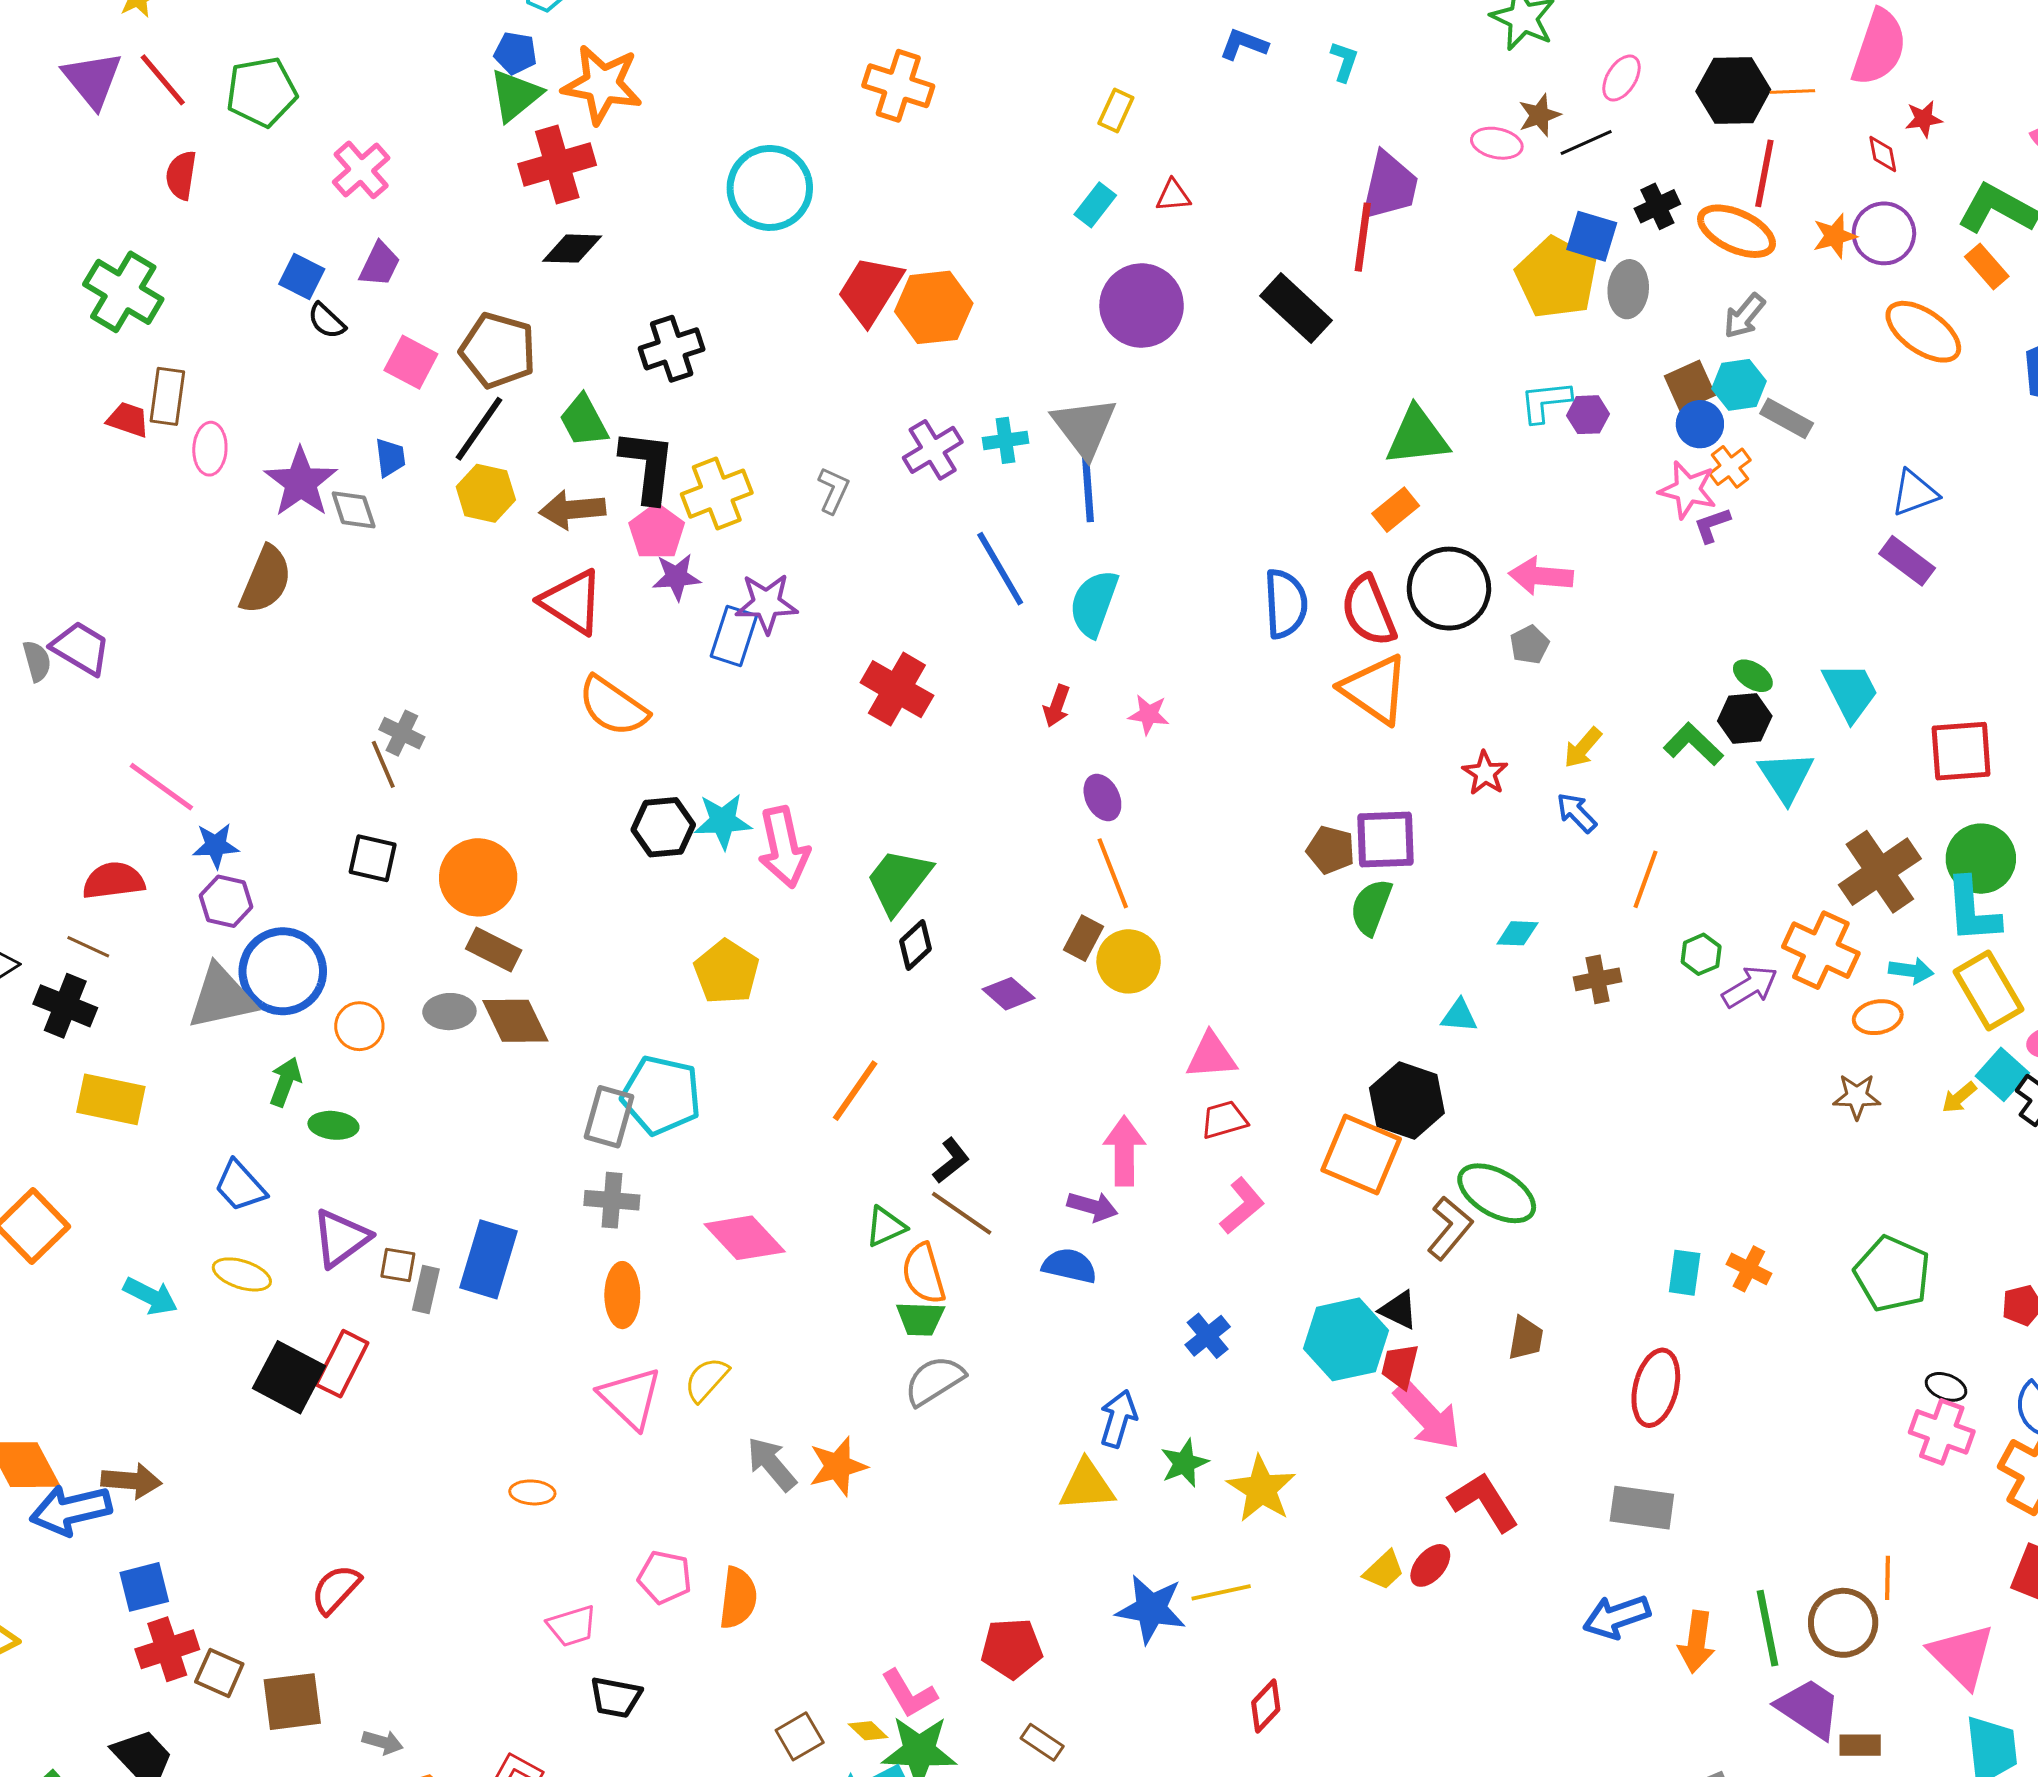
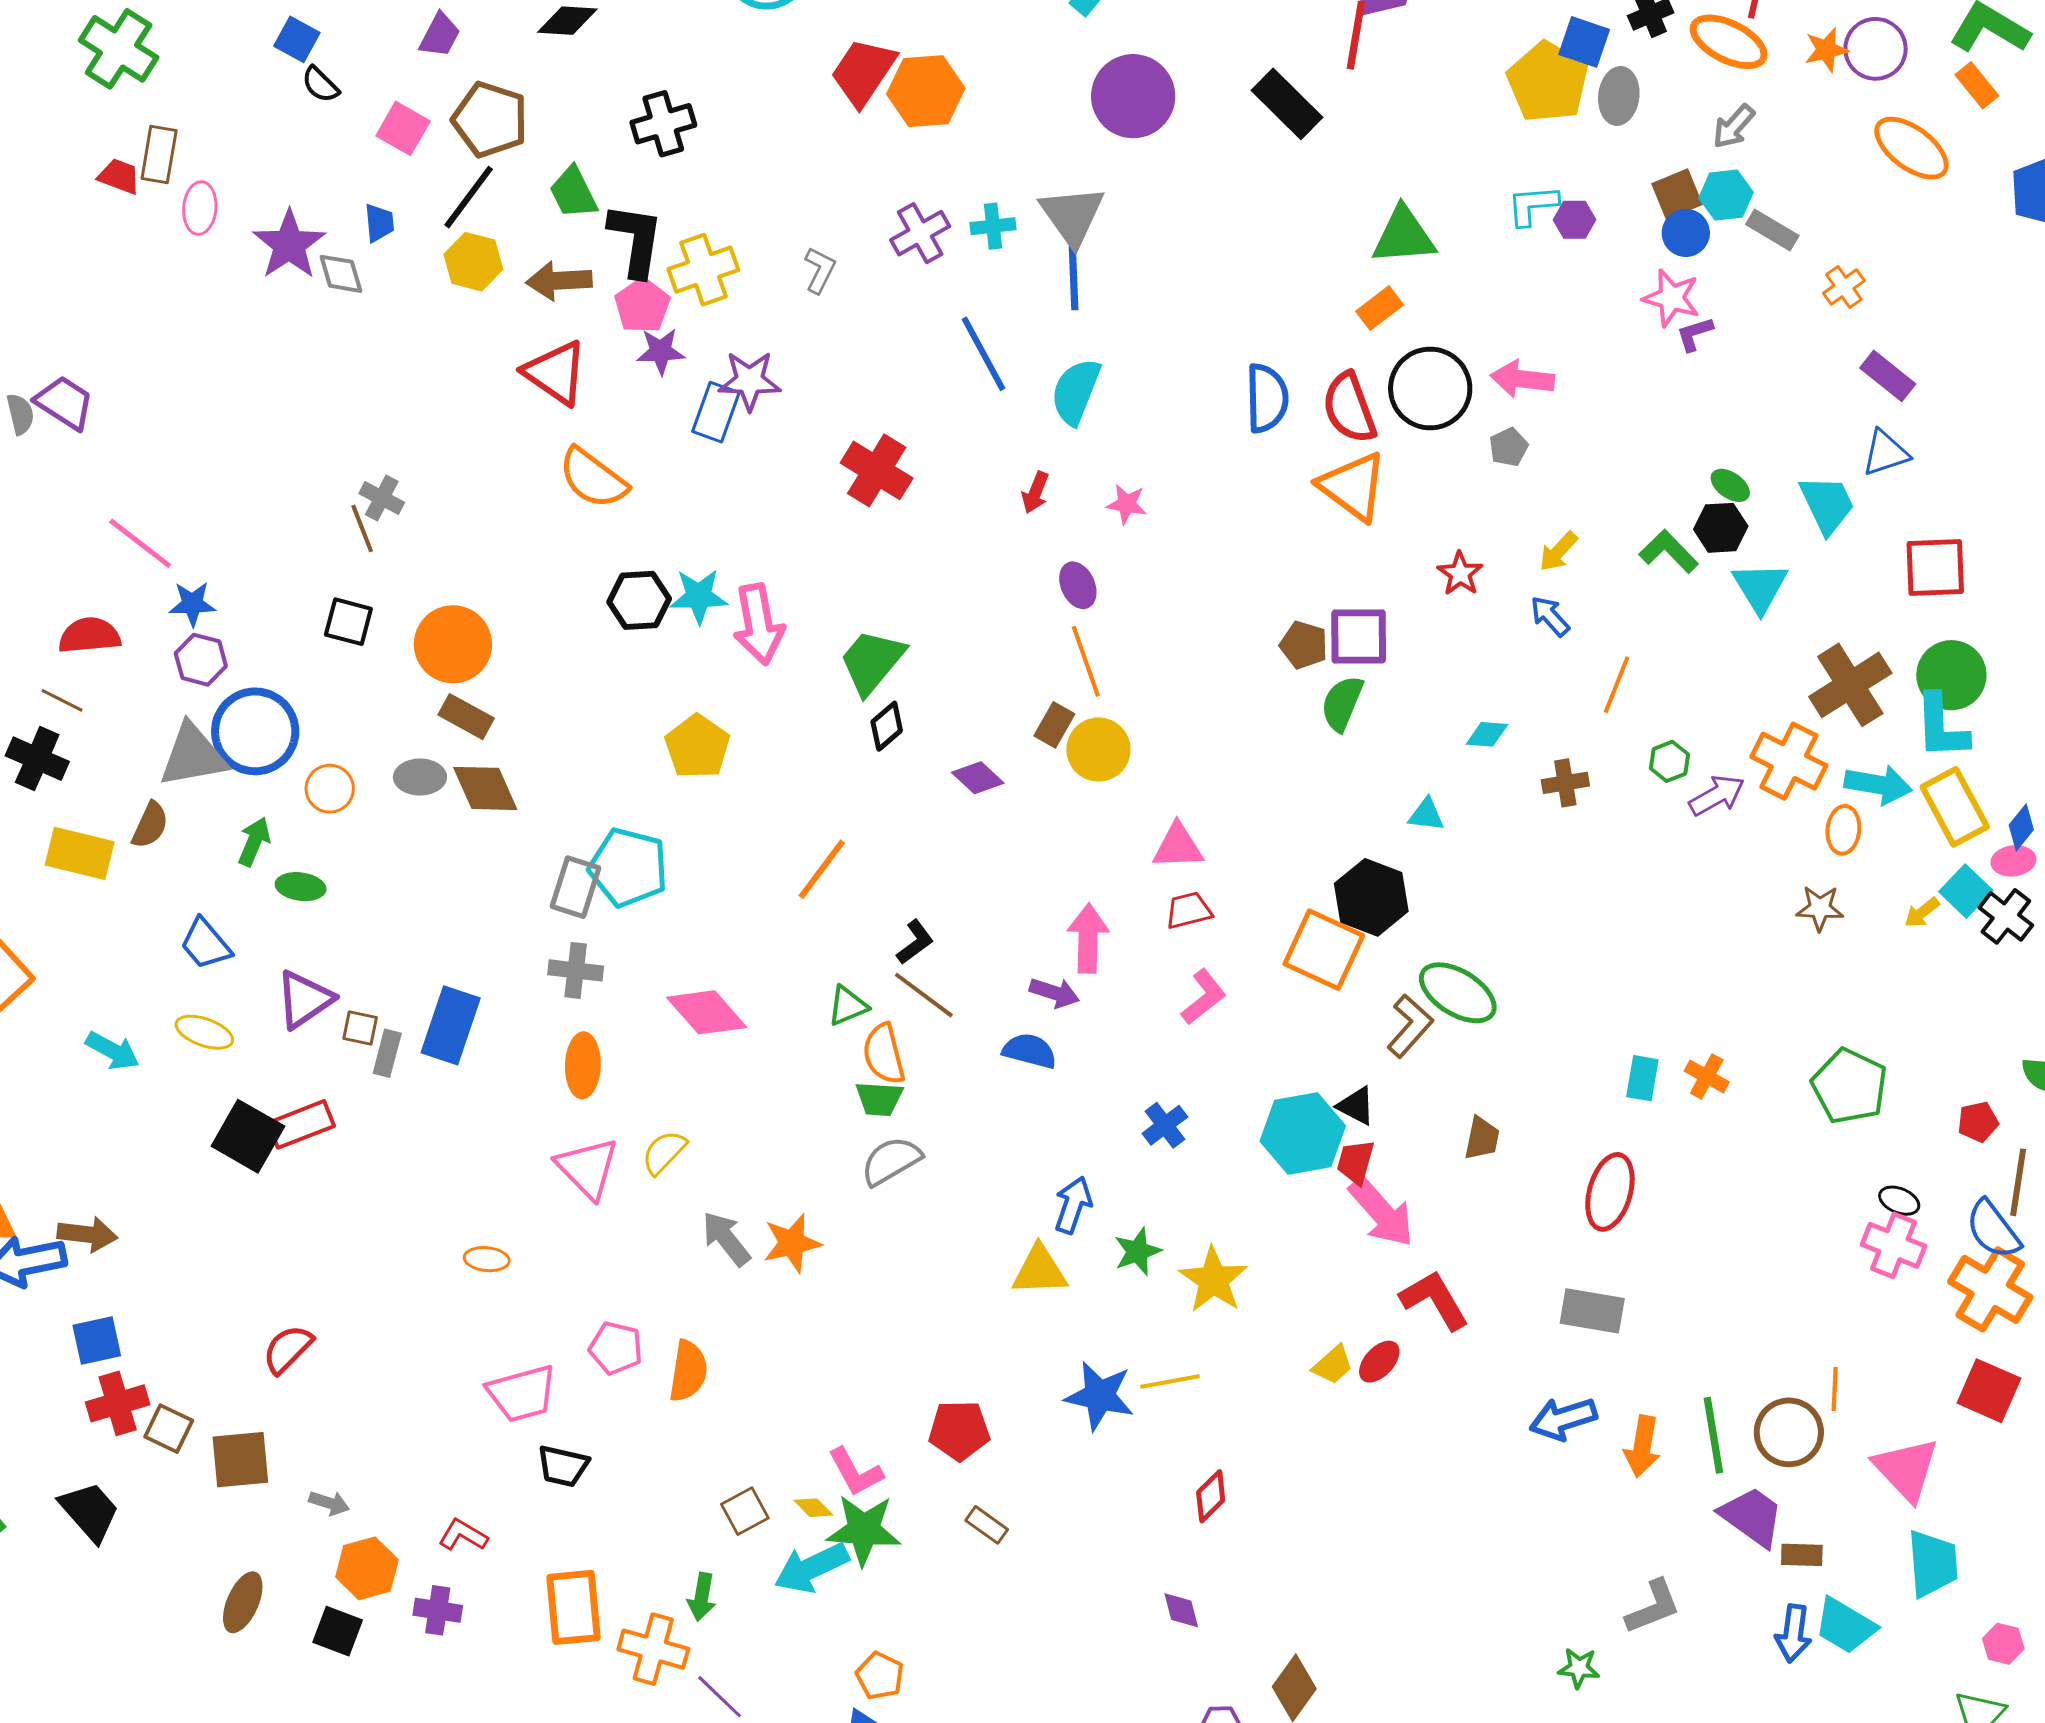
purple trapezoid: (380, 264) -> (440, 35), moved
orange cross: (1730, 467) -> (1844, 287), moved
blue triangle: (1914, 493) -> (1885, 453), moved
brown semicircle: (266, 580) -> (150, 825), moved, size x0.7
cyan arrow: (1911, 971) -> (1878, 785), size x1.5
orange ellipse: (1878, 1017) -> (1843, 830), turned -75
red rectangle: (342, 1364) -> (301, 1124), turned 40
pink trapezoid: (572, 1626) -> (522, 1393), size x1.4

